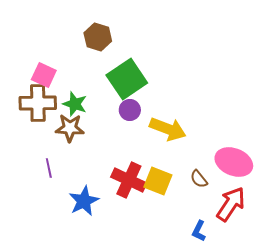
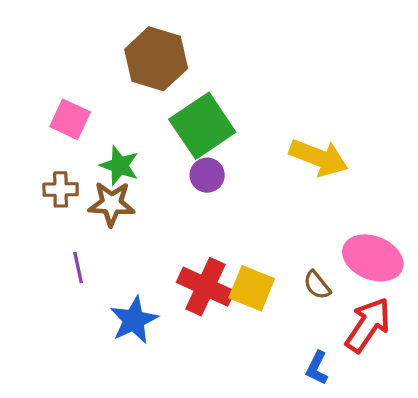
brown hexagon: (98, 37) -> (156, 59), size x1.4
brown cross: (38, 103) -> (61, 189), moved, size x0.6
yellow arrow: (168, 129) -> (319, 158), moved

